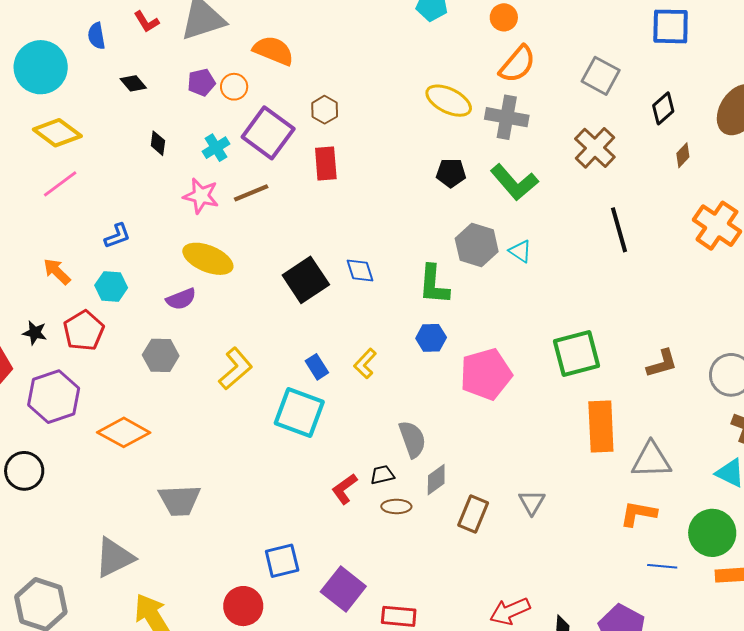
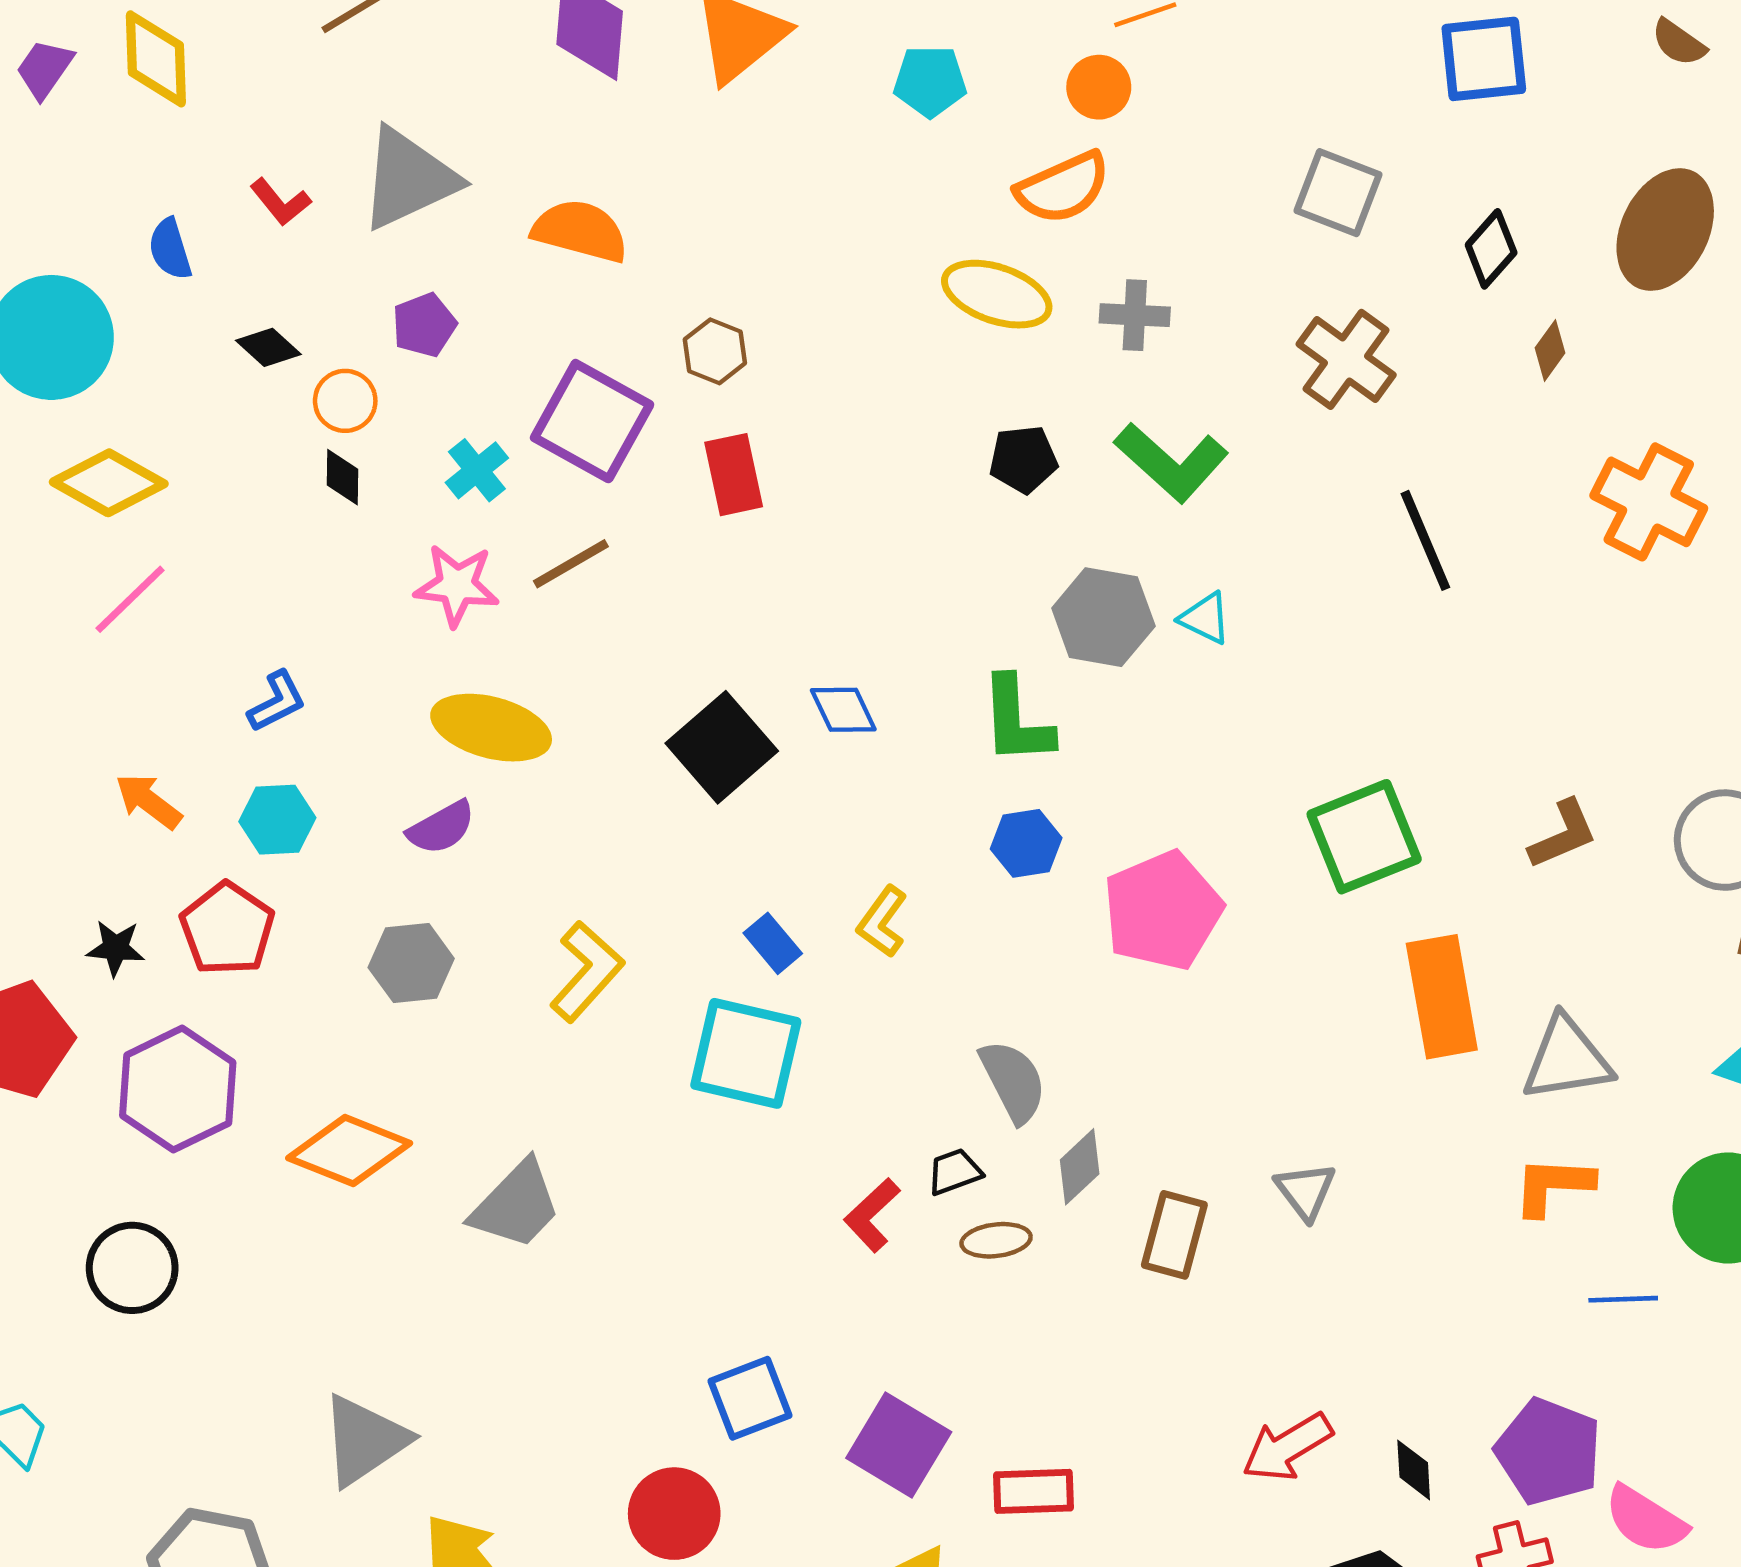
orange semicircle: (517, 64) -> (1063, 188), moved, turned 33
orange circle: (234, 87) -> (345, 401), moved
gray cross: (507, 117) -> (1135, 315), size x0.7
gray trapezoid: (179, 500) -> (516, 1205), moved, turned -36

